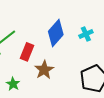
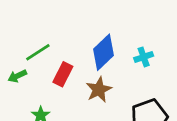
brown star: (44, 70) -> (99, 90), moved

